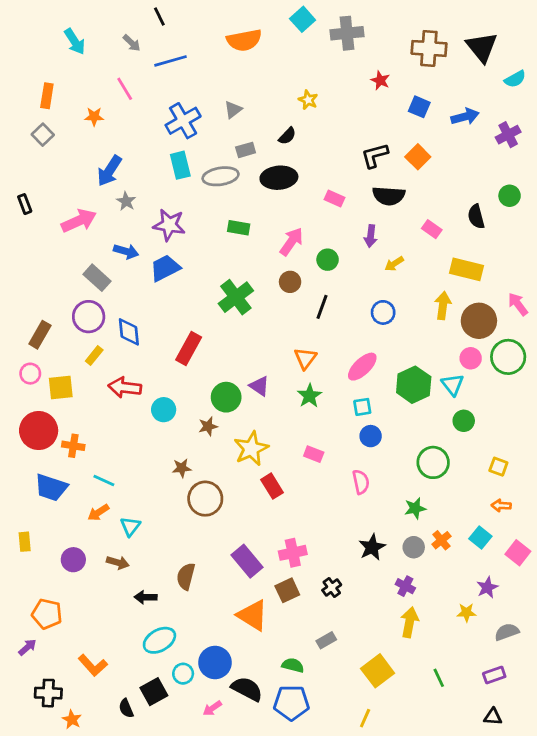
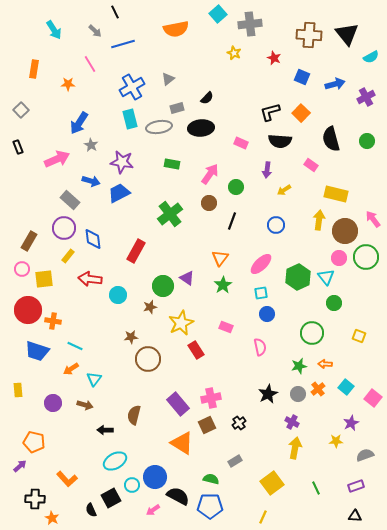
yellow star: (308, 100) -> (234, 53), moved
gray square: (43, 135) -> (21, 110), moved
black semicircle: (476, 217) -> (331, 139), moved, size x1.4
orange arrow: (501, 506) -> (325, 364), moved

